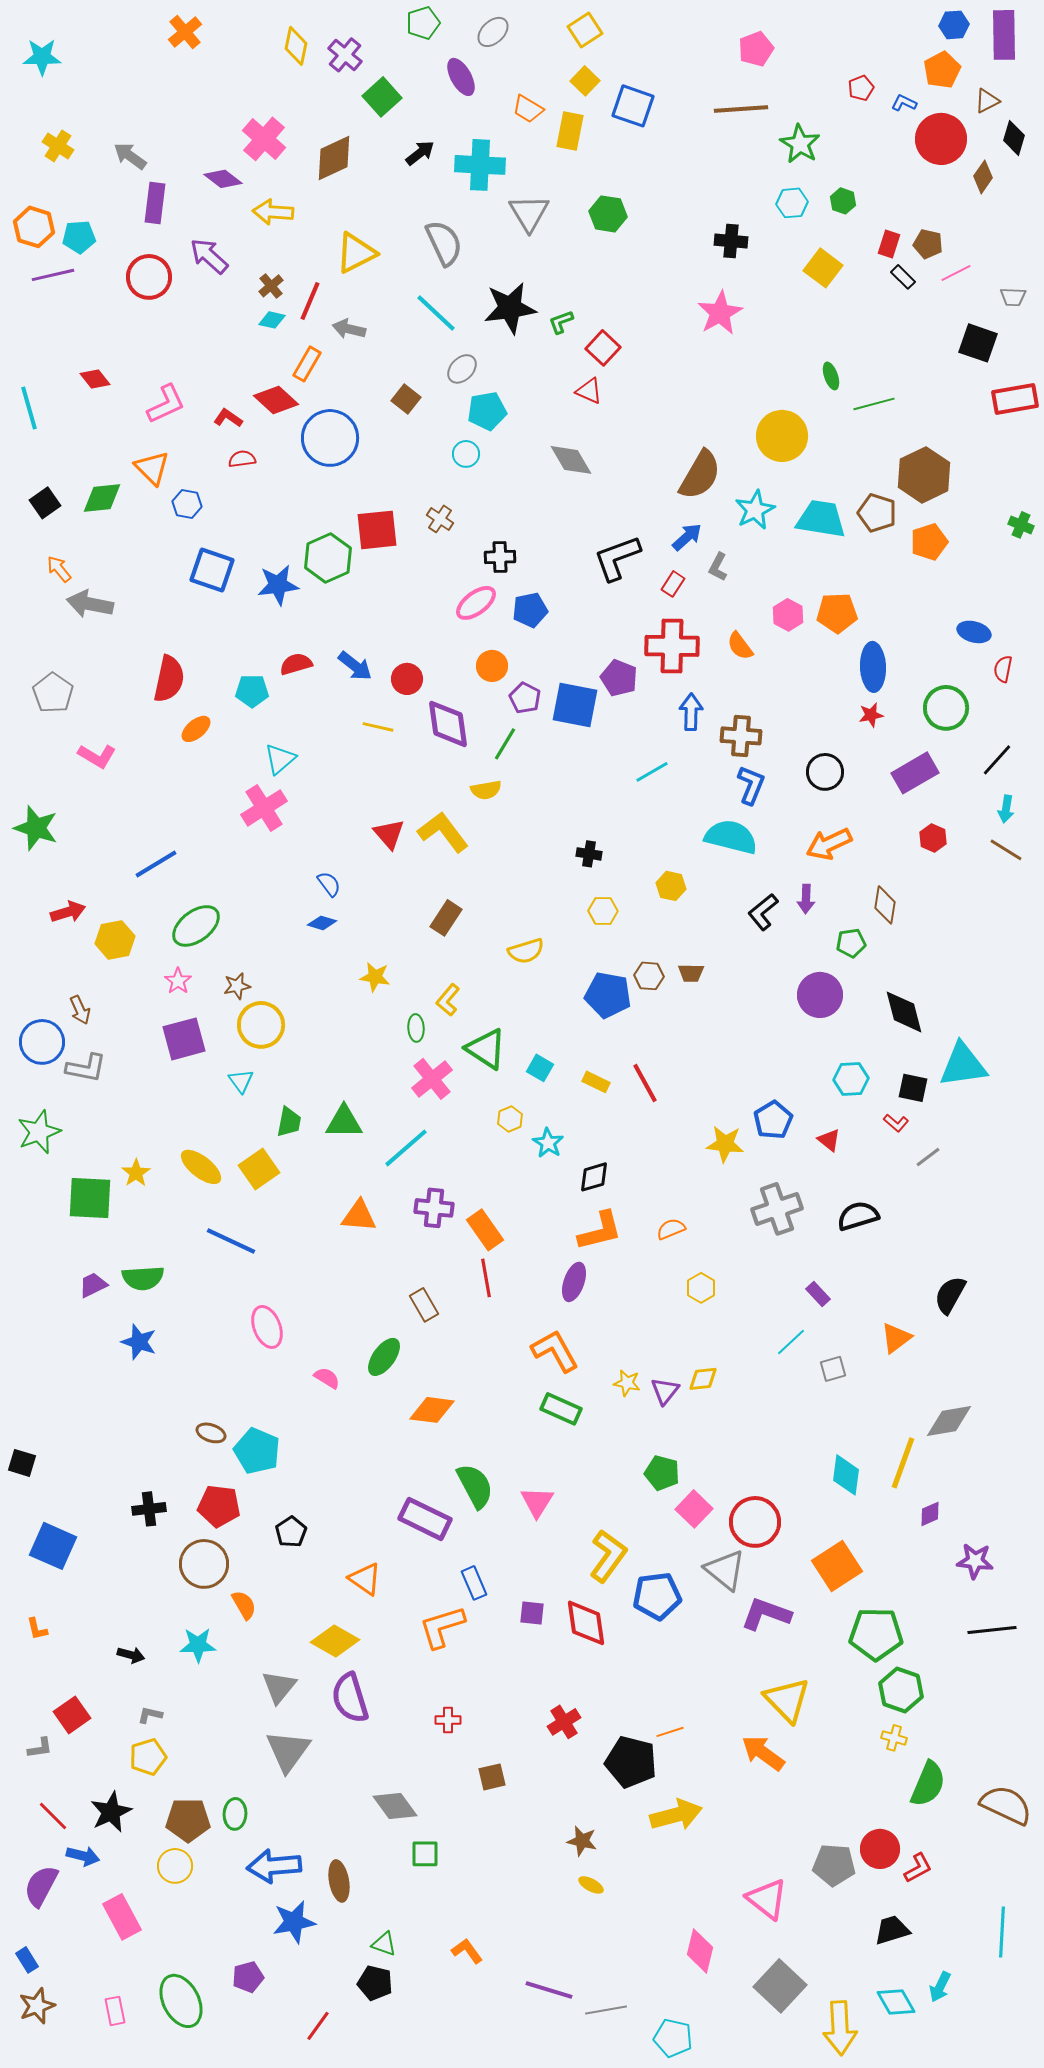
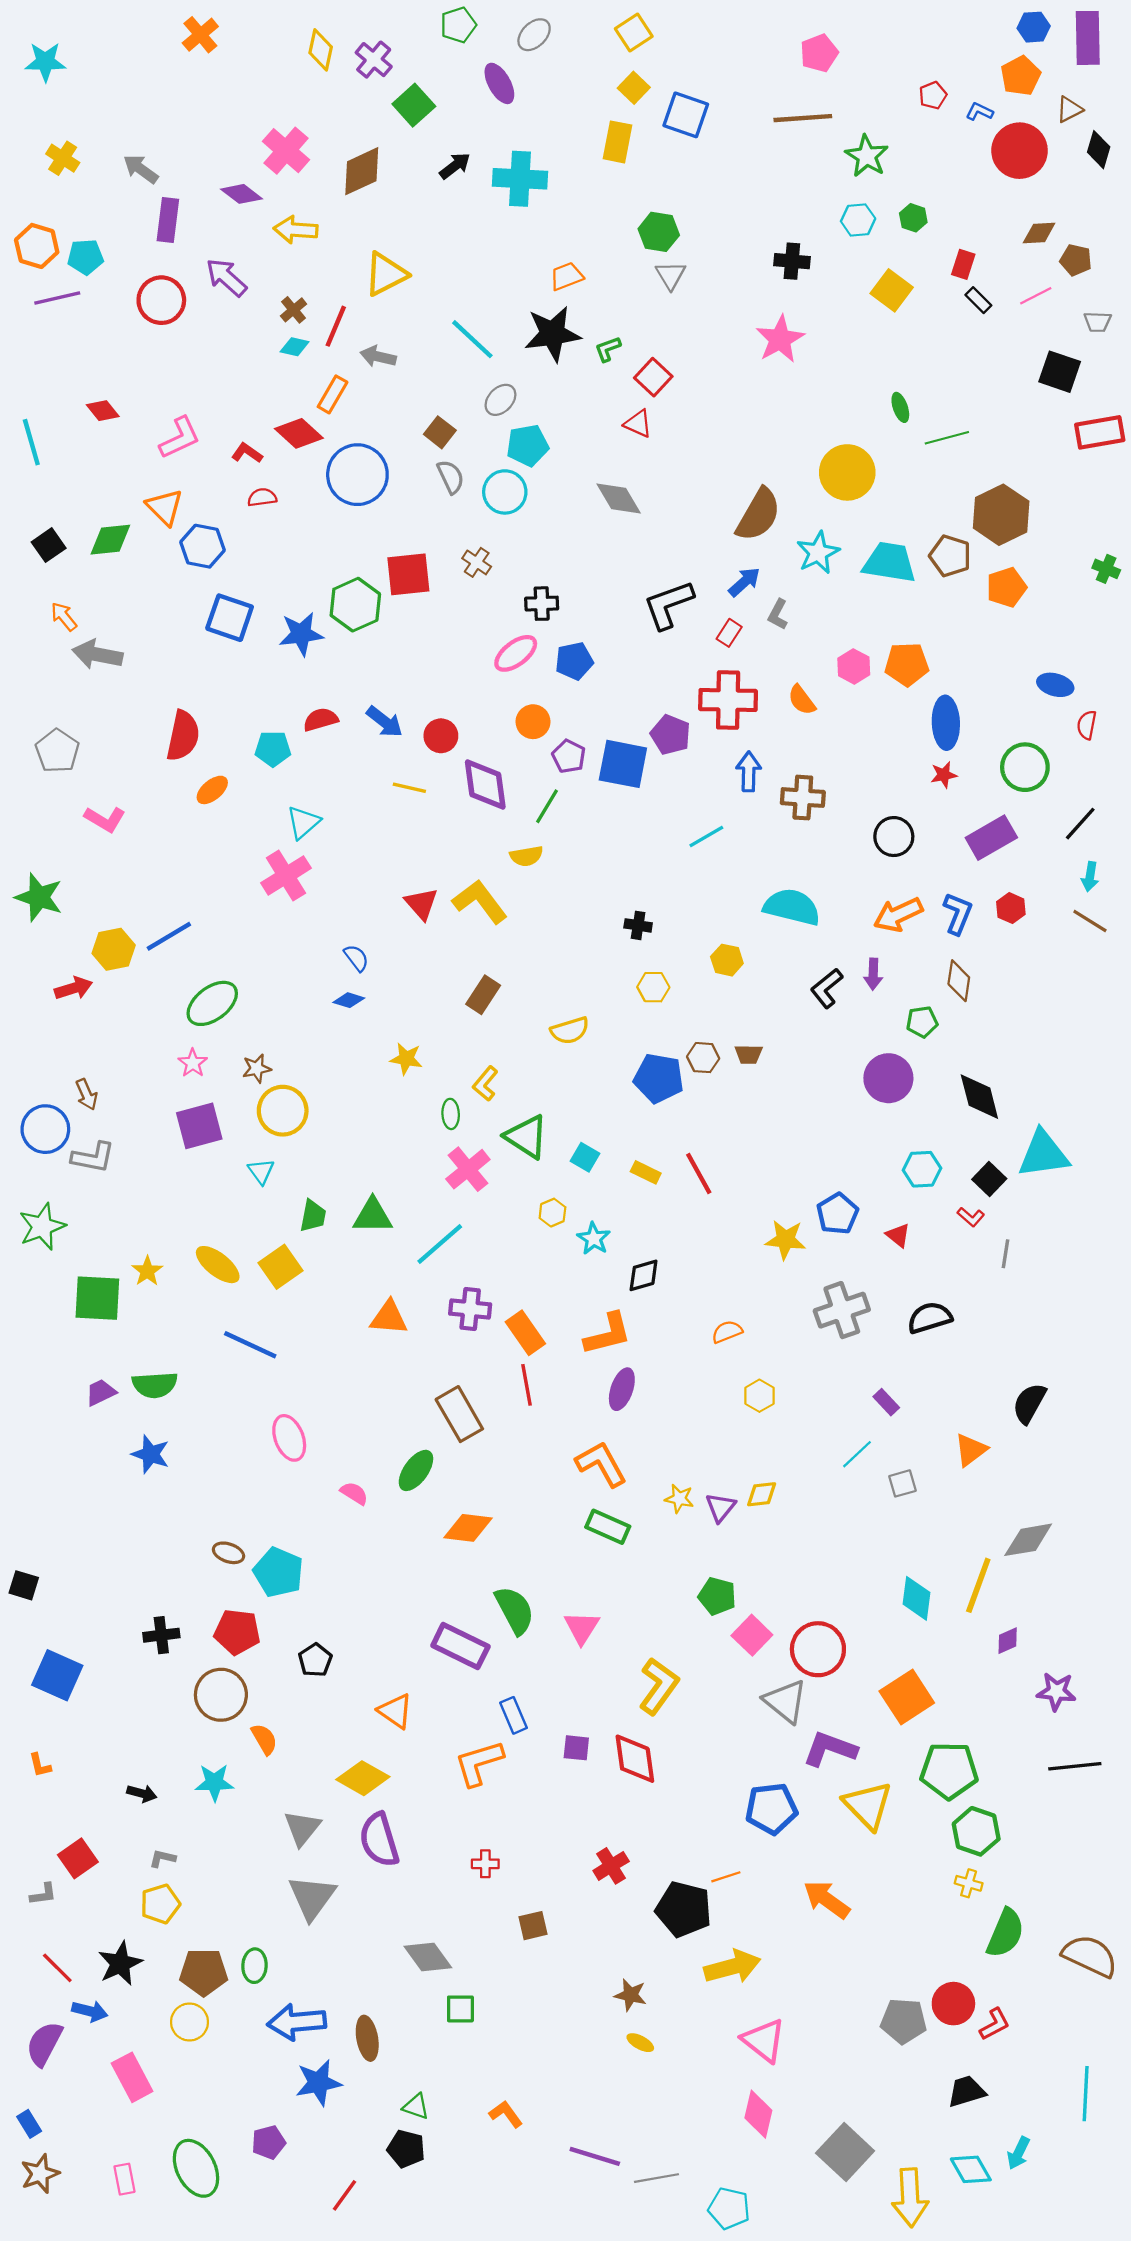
orange trapezoid: (528, 109) -> (567, 276), moved, turned 128
brown diamond: (983, 177) -> (1039, 233), moved, turned 52
gray triangle: (529, 213) -> (671, 275), moved, size x0.7
gray semicircle: (444, 243) -> (451, 477), moved, size x0.7
brown pentagon: (928, 244) -> (1076, 260), moved
cyan circle: (466, 454) -> (505, 492), size x1.5
blue hexagon: (187, 504) -> (202, 546), size x1.4
blue L-shape: (751, 785) -> (958, 913), moved
yellow hexagon: (115, 940) -> (114, 949), moved
black square: (913, 1088) -> (989, 1179), turned 32
gray line: (928, 1157) -> (1005, 1254), turned -44
orange L-shape: (600, 1231) -> (608, 1334), moved
brown rectangle: (424, 1305) -> (459, 1414), size x1.5
blue pentagon: (657, 1596) -> (771, 1809), moved
yellow triangle: (787, 1700) -> (868, 1805), moved
pink triangle: (767, 1899) -> (764, 2040), moved

